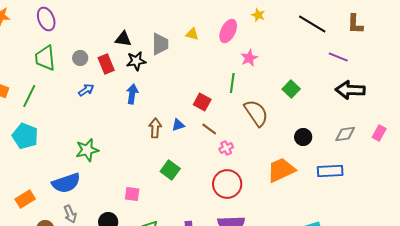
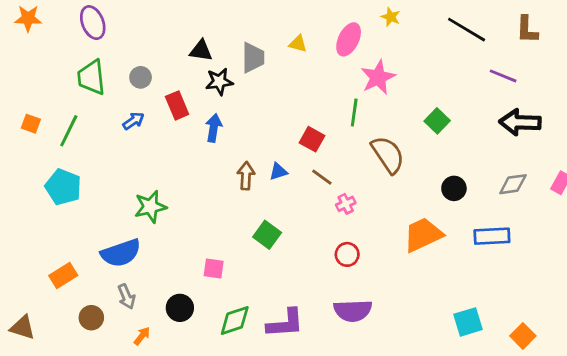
pink star: (249, 58) -> (378, 77), size x1.4
red rectangle: (106, 64) -> (177, 105), moved
blue arrow: (86, 90) -> (134, 121), moved
red circle: (227, 184) -> (347, 254), size x0.6

